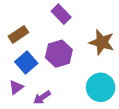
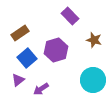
purple rectangle: (61, 14) -> (70, 16), moved
brown star: (102, 42) -> (94, 40), size x0.7

